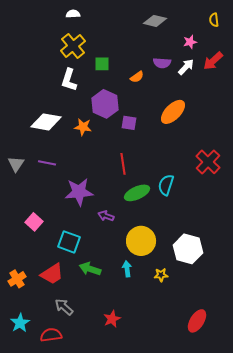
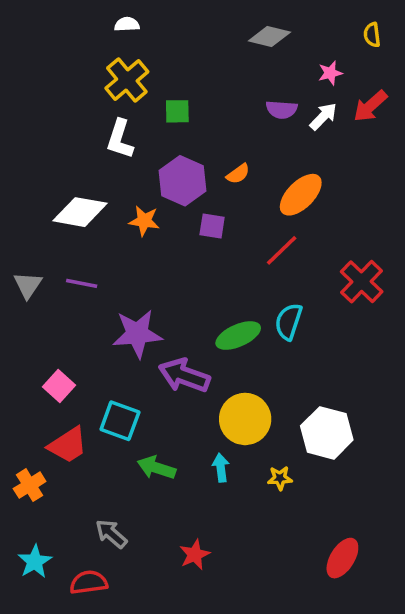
orange semicircle: (137, 77) -> (238, 174), moved
purple square: (129, 123) -> (212, 226), moved
red line: (123, 164) -> (282, 250), moved, turned 55
purple arrow: (106, 216) -> (184, 376), size x1.8
red trapezoid: (52, 274) -> (68, 445), moved

